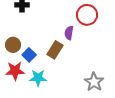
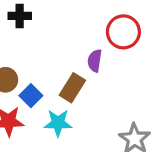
cyan star: (38, 78) -> (58, 123), moved

